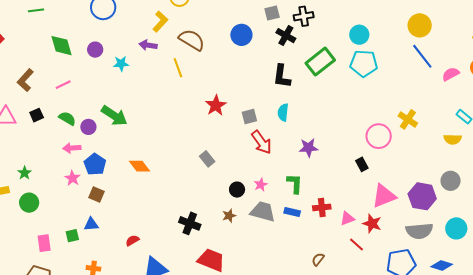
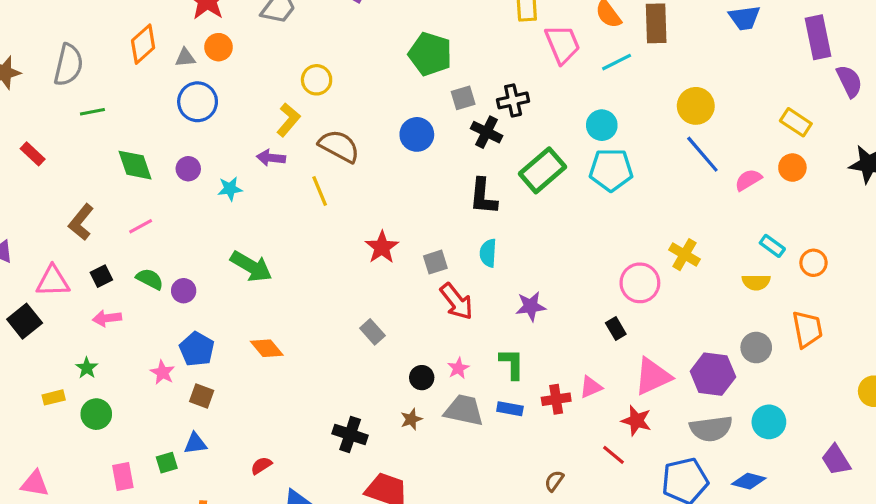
green arrow: (114, 116) -> (251, 266), moved
pink arrow: (72, 148) -> (107, 318), moved
pink triangle: (347, 218) -> (591, 387), moved

